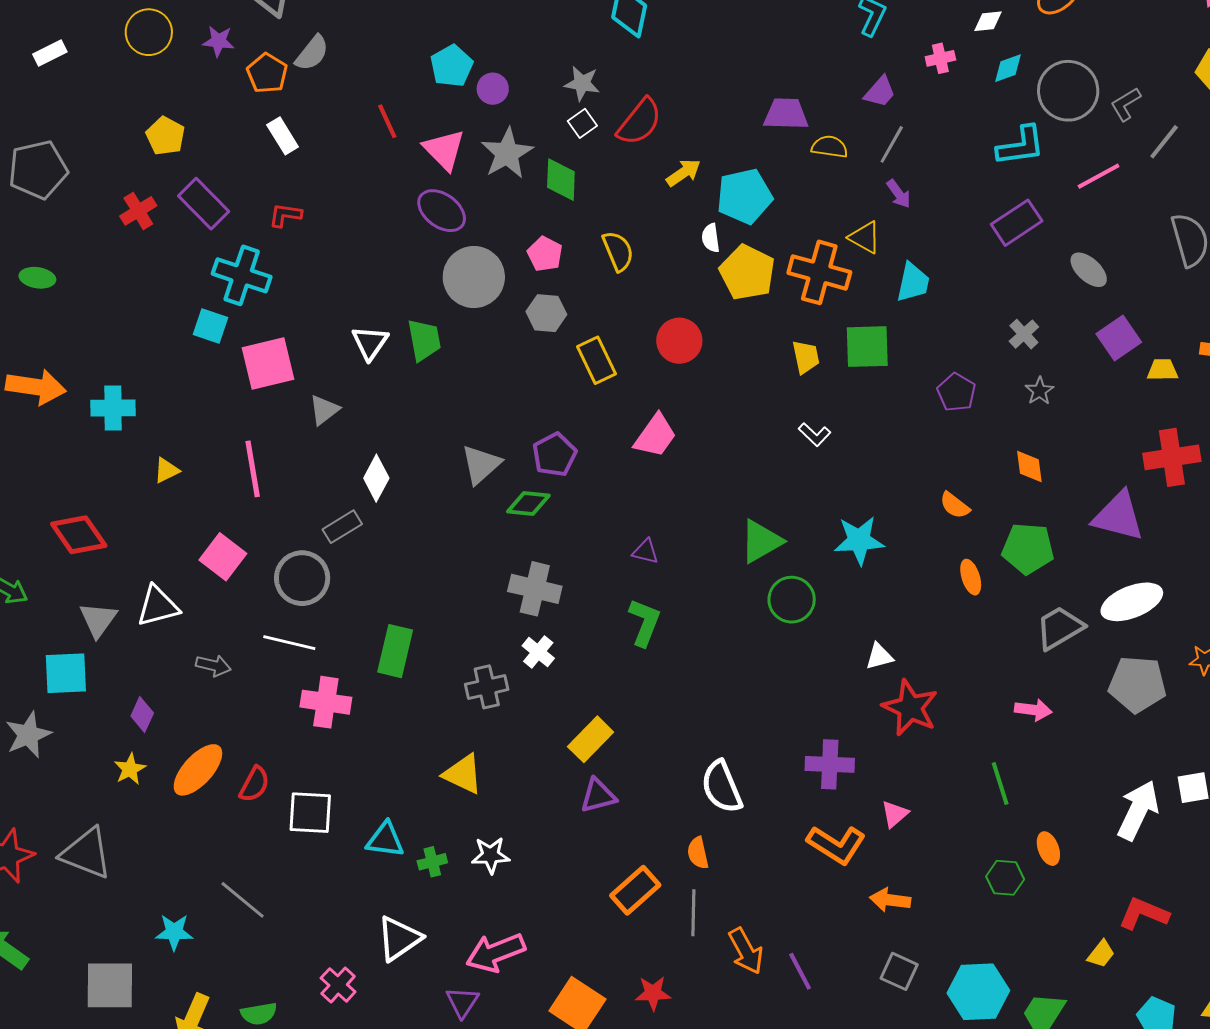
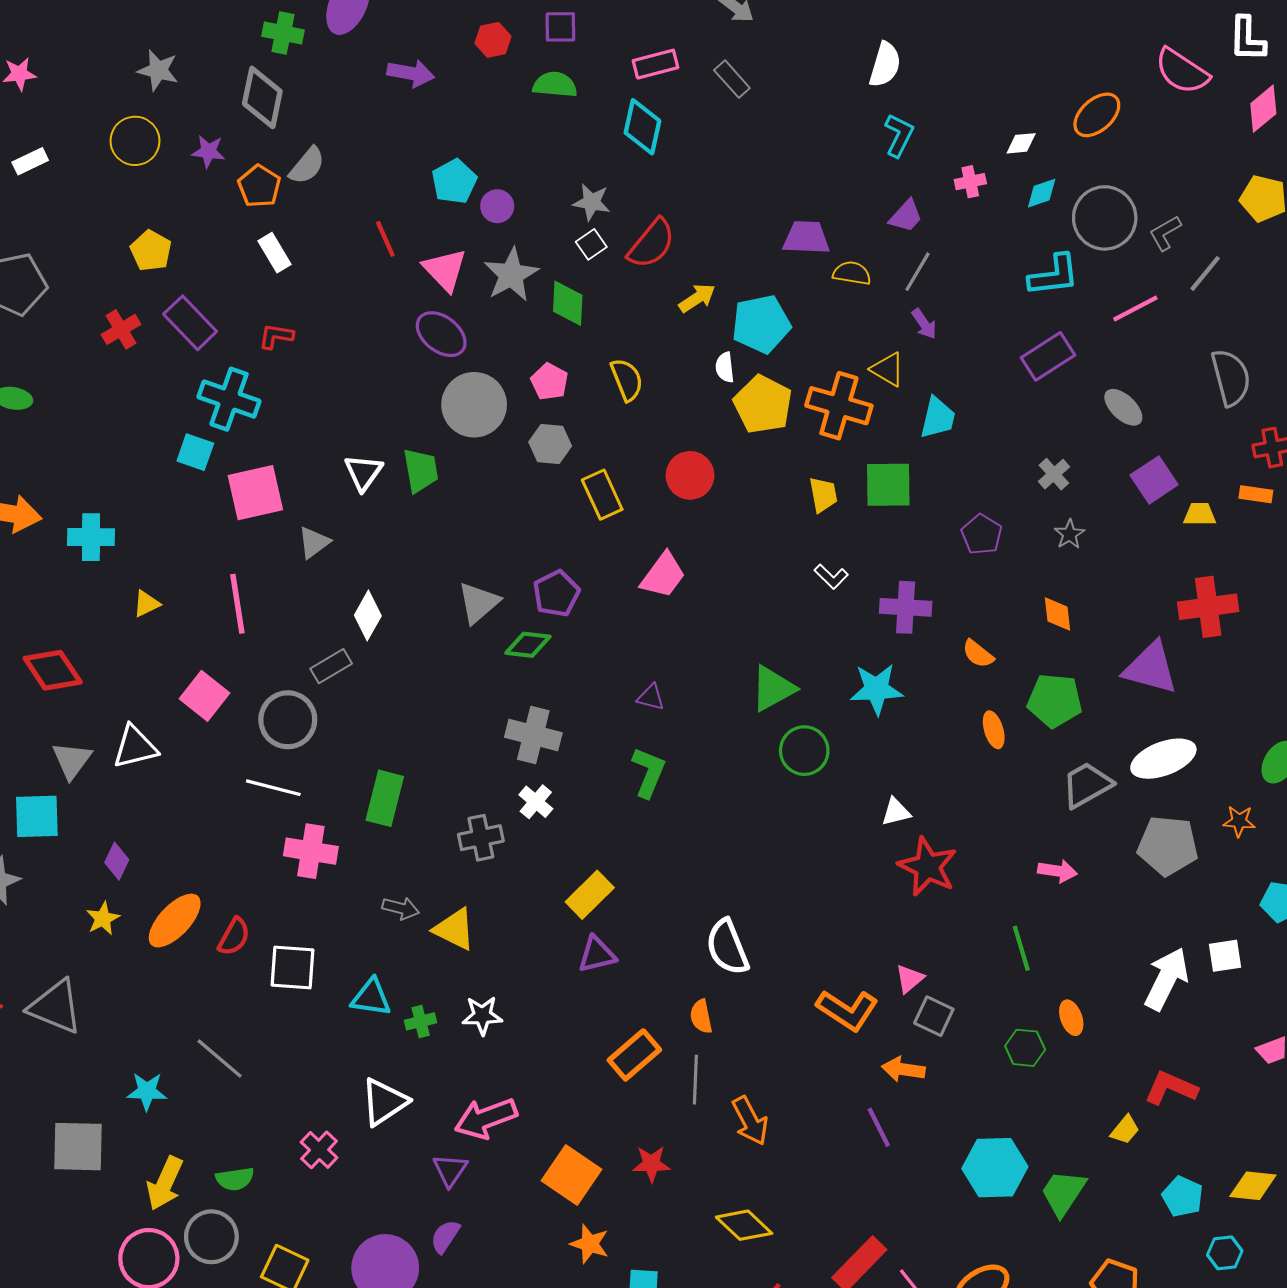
gray arrow: (213, 665) -> (401, 908), moved
purple cross: (830, 764) -> (906, 607), moved
purple line: (800, 971) -> (879, 1127), moved
gray square: (899, 971) -> (934, 1016), moved

